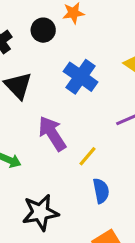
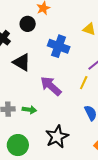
yellow line: (88, 156) -> (84, 83), moved

